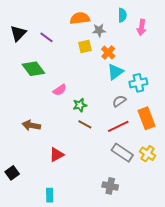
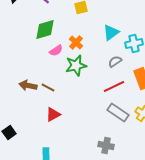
orange cross: (108, 53) -> (76, 42), moved
green diamond: (33, 69) -> (45, 30), moved, turned -70
green star: (80, 105) -> (76, 66), size x1.5
brown line: (85, 124) -> (48, 88), moved

